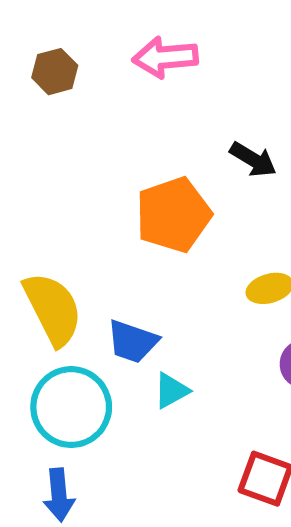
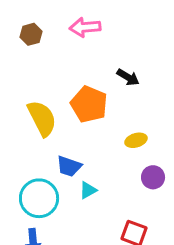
orange pentagon: (173, 215) -> (89, 104), turned -30
yellow semicircle: (53, 309) -> (42, 118), moved

